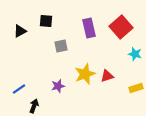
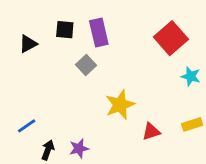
purple rectangle: (89, 28) -> (99, 32), moved
gray square: (61, 46) -> (86, 65), turned -32
red triangle: (107, 76) -> (151, 132), moved
purple star: (58, 86) -> (79, 148), moved

